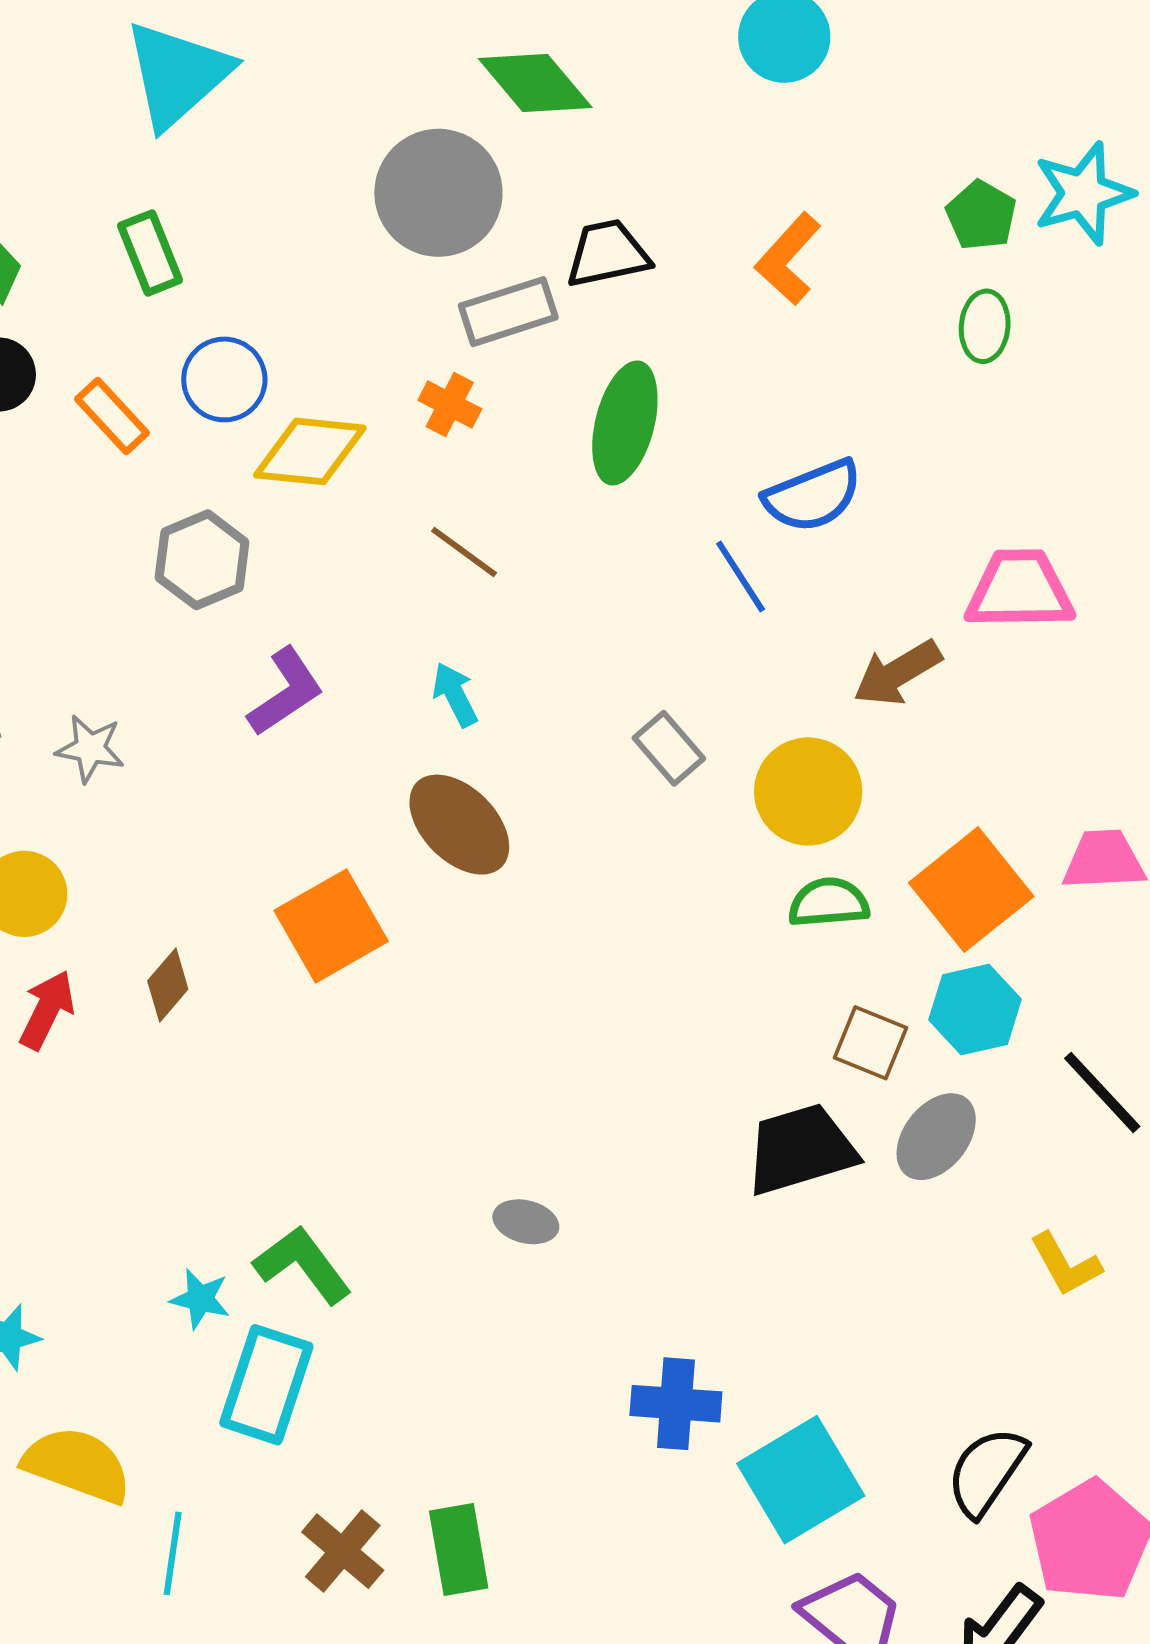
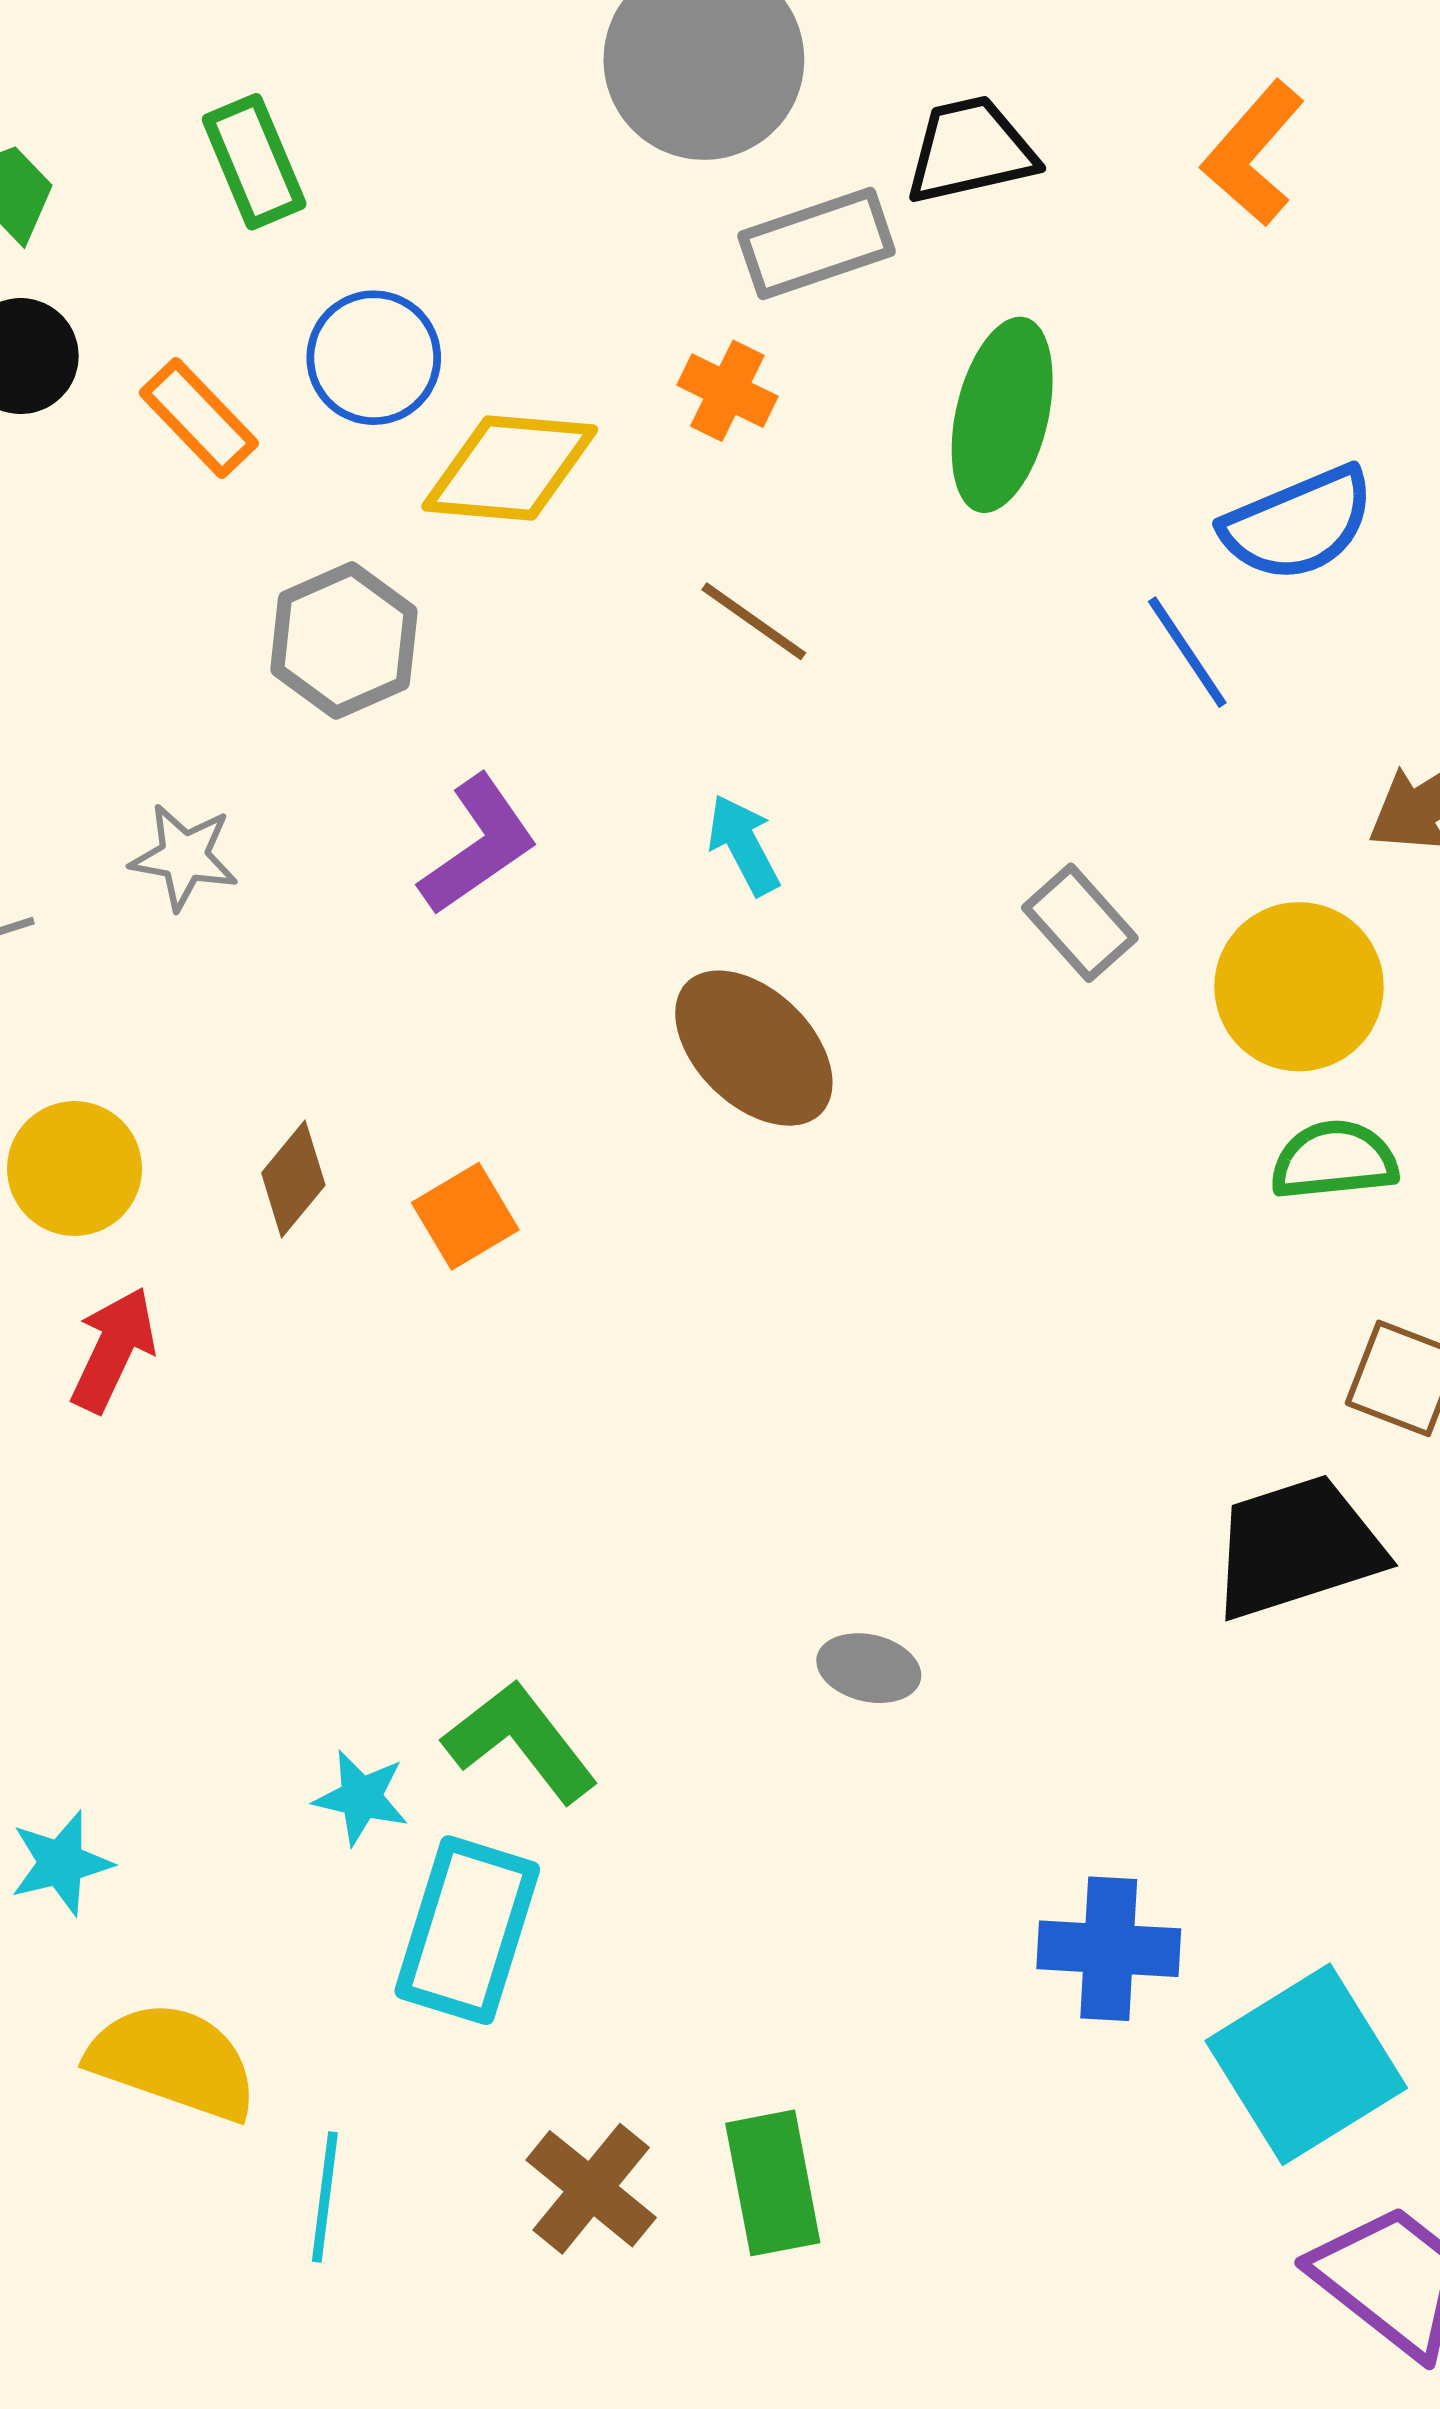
gray star: (90, 748) -> (184, 857), moved
orange square: (331, 926) -> (465, 1216), moved, size x0.6
brown diamond: (168, 985) -> (293, 1179), moved

